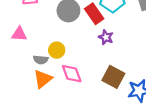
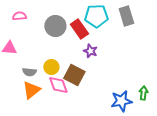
yellow circle: (57, 50) -> (51, 67), moved
brown square: (113, 77) -> (74, 75), moved

